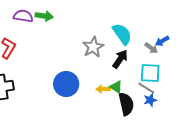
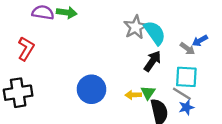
gray star: (93, 47) -> (136, 27), moved
green triangle: (116, 87) -> (148, 93), turned 32

